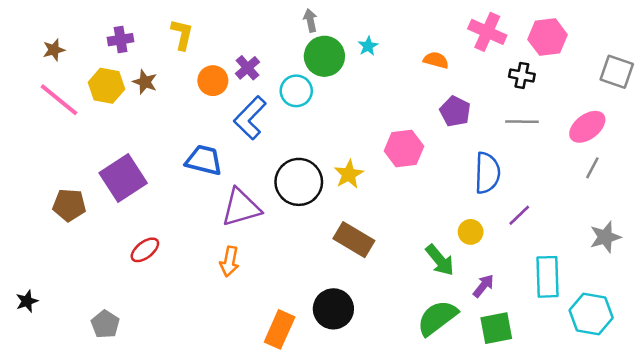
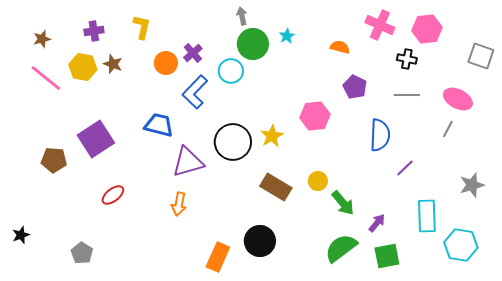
pink ellipse: (587, 127) -> (458, 99), turned 64
gray line: (592, 168) -> (448, 129), moved
yellow circle: (471, 232) -> (318, 181), moved

